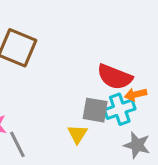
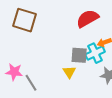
red semicircle: (115, 77) -> (88, 19), moved, turned 135

